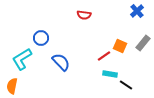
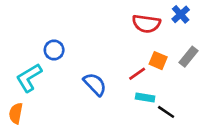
red semicircle: (84, 15) -> (146, 24), moved, size x1.5
blue semicircle: (61, 62) -> (95, 84), moved

